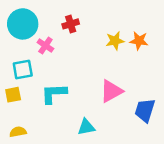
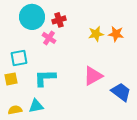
cyan circle: (23, 24) -> (32, 17), moved
pink cross: (45, 46) -> (49, 38), moved
blue trapezoid: (145, 110) -> (121, 92), turned 110
cyan triangle: (86, 127) -> (36, 106), moved

